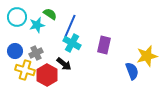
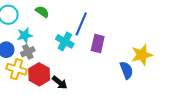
cyan star: (37, 25) -> (25, 35), moved
blue line: (70, 26) -> (81, 24), moved
black arrow: (64, 64) -> (60, 83), moved

